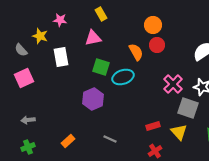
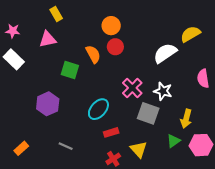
pink star: (60, 20) -> (13, 31), moved
white rectangle: (61, 57) -> (14, 59), turned -36
green square: (101, 67) -> (70, 70), moved
cyan ellipse: (123, 77) -> (98, 109), moved, turned -30
yellow triangle: (179, 132) -> (139, 149), moved

